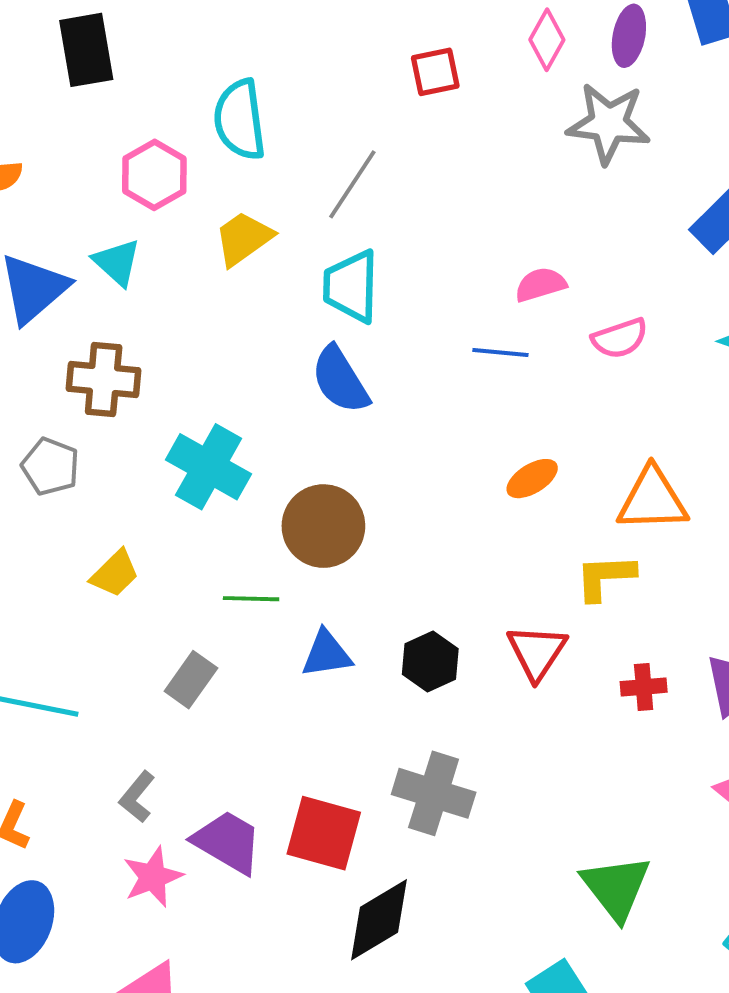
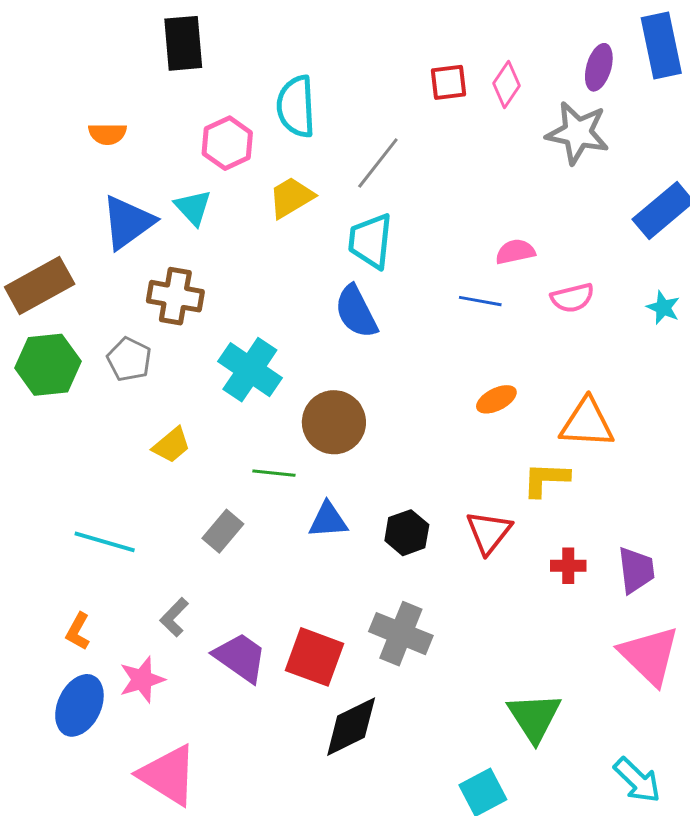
pink diamond: (547, 40) -> (506, 84), moved
pink star: (153, 877) -> (142, 680), moved

